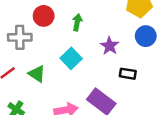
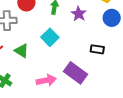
purple star: (109, 46) -> (79, 14), moved

